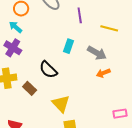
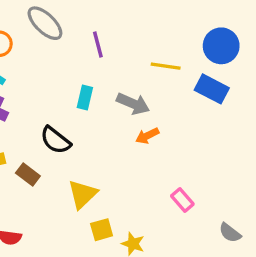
yellow line: (109, 28) -> (166, 66), moved
yellow triangle: (61, 104) -> (82, 194), turned 36
pink rectangle: (120, 114) -> (182, 200), turned 64

